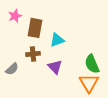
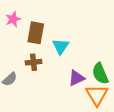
cyan triangle: (57, 40) -> (61, 46), turned -35
purple triangle: (55, 67) -> (76, 78), moved, turned 49

